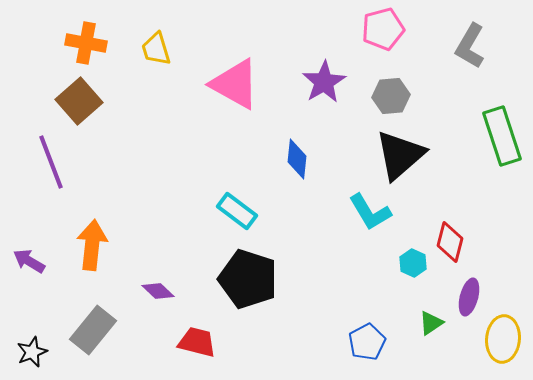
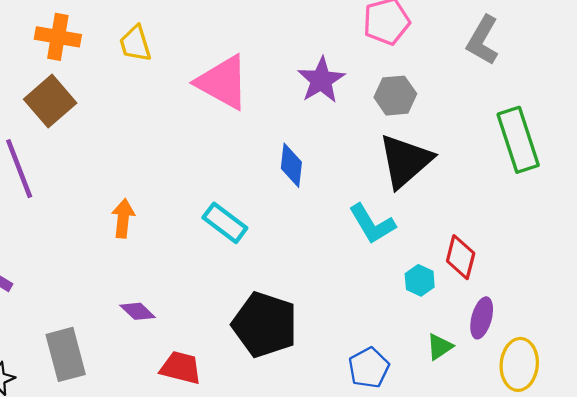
orange arrow: (92, 245) -> (123, 218), moved, size x0.7
black pentagon: (248, 279) -> (265, 325), moved
gray rectangle: (93, 330) -> (66, 354), turned -54

